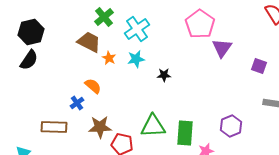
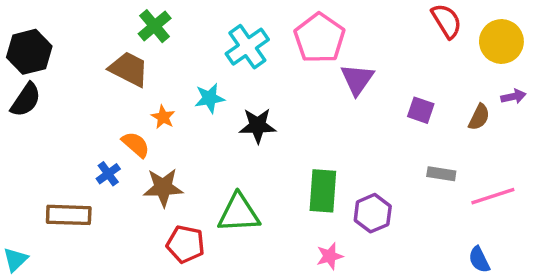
cyan cross: (137, 29) -> (247, 47), moved
orange star: (109, 58) -> (163, 117), moved
black star: (164, 75) -> (258, 126), size x1.5
brown star: (100, 127) -> (163, 187), moved
green rectangle: (185, 133) -> (323, 191), moved

